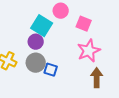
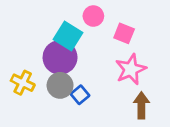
purple circle: (36, 42) -> (60, 57), size x1.6
blue square: (51, 70) -> (80, 95), turned 32

